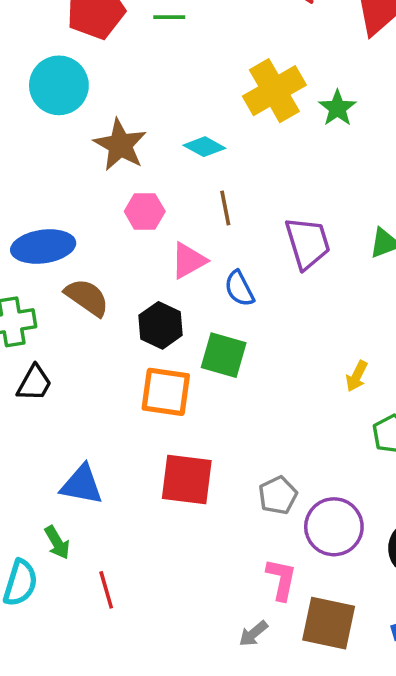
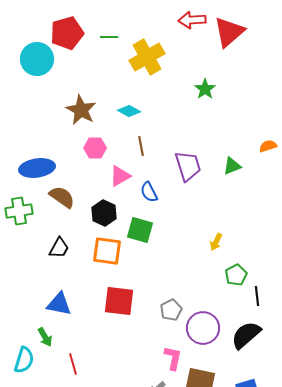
cyan circle: (59, 85) -> (37, 59), moved
yellow cross: (274, 91) -> (147, 57), moved
black trapezoid: (34, 383) -> (59, 248), moved

